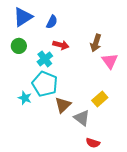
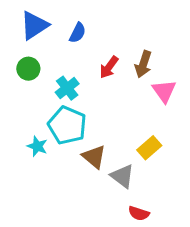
red arrow: (61, 45) -> (109, 67), moved, turned 112
brown triangle: (63, 105) -> (94, 157), turned -36

